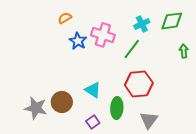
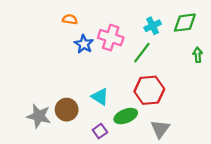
orange semicircle: (65, 18) -> (70, 19), turned 40
green ellipse: (117, 108) -> (126, 116), turned 65

